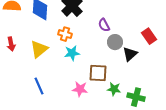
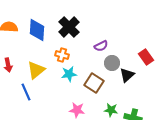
purple semicircle: (104, 25) -> (101, 46), turned -88
brown square: (98, 73) -> (94, 83), moved, turned 30
blue line: (39, 86) -> (26, 92), moved

